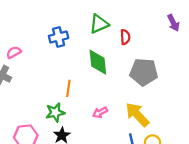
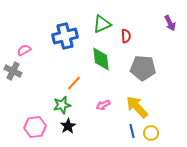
blue cross: (59, 37) -> (65, 36), size x1.4
orange line: (68, 88) -> (74, 83), turned 35

